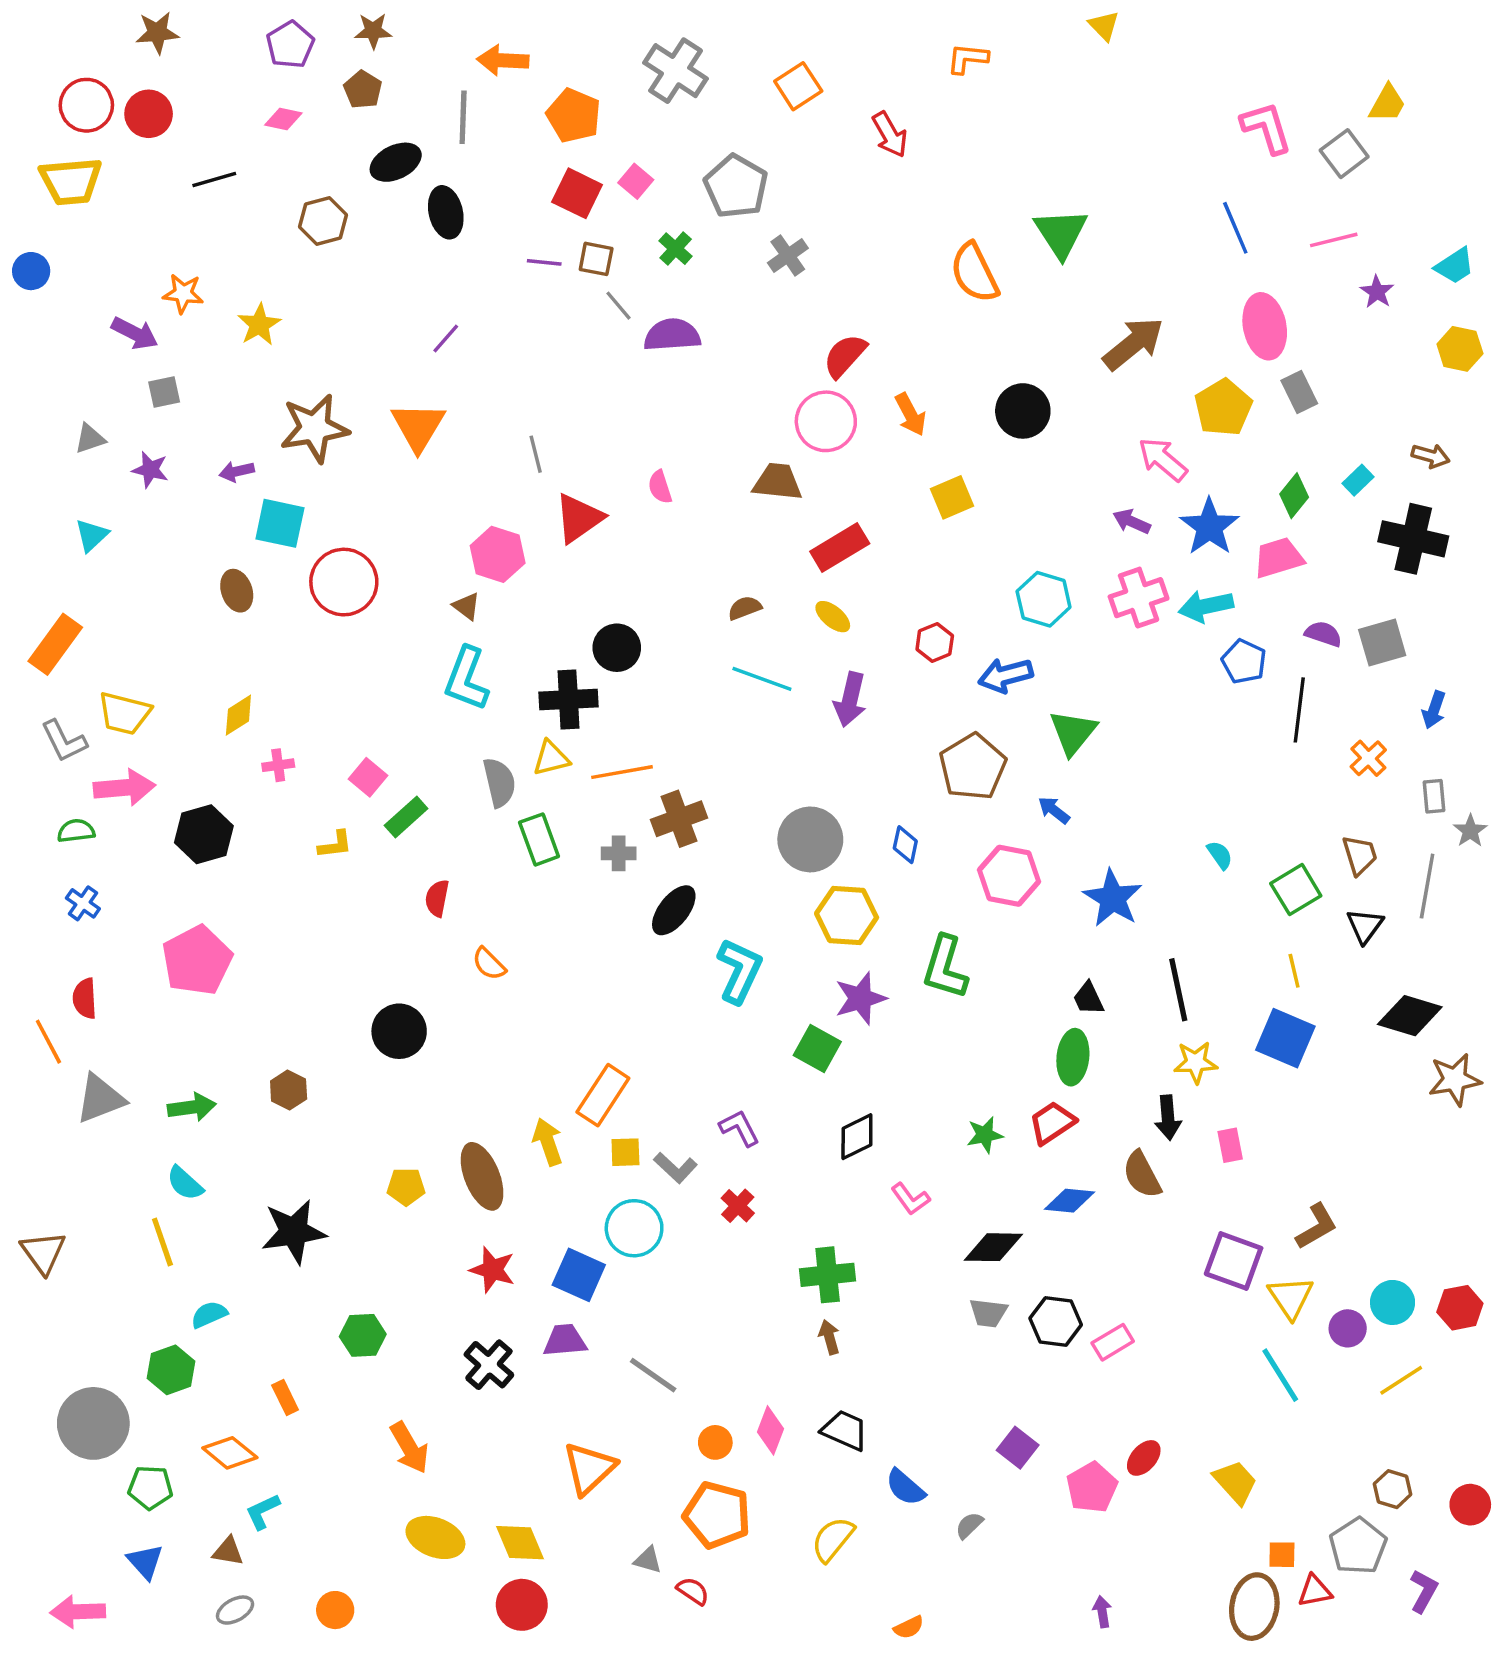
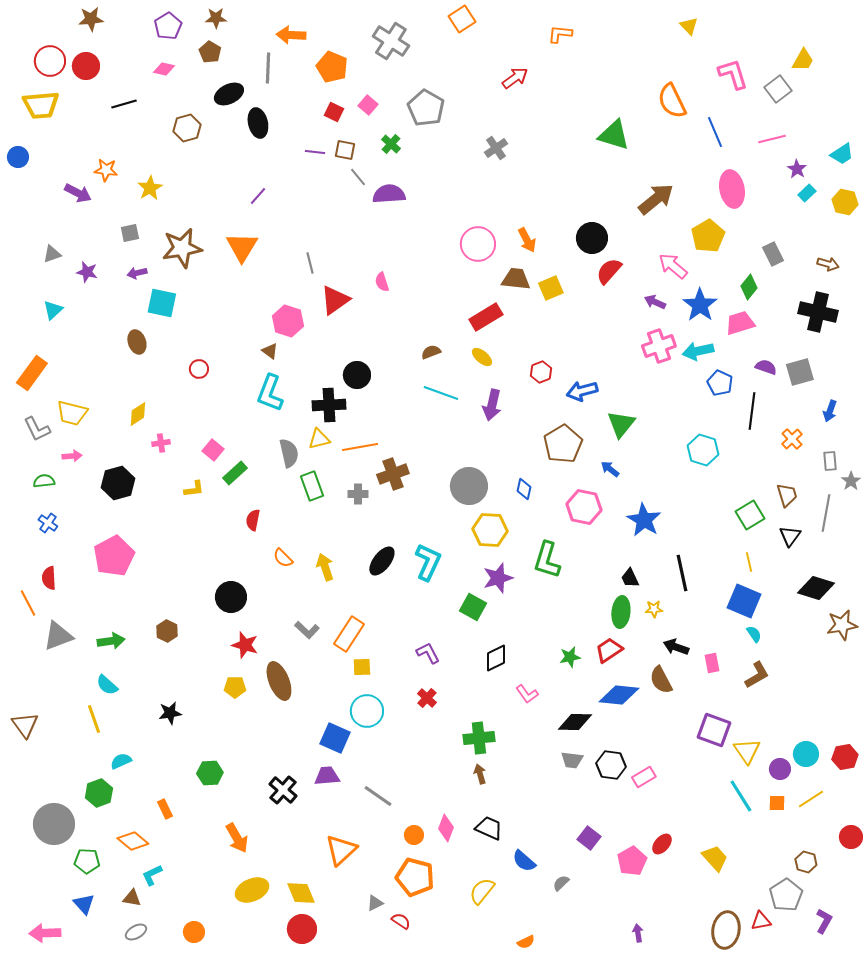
yellow triangle: (1104, 26) -> (689, 26), moved
orange square: (798, 86) -> (462, 19), moved
red arrow: (890, 135) -> (515, 78), turned -96
red square: (577, 193) -> (334, 112), size x0.7
green triangle: (1061, 233) -> (614, 135), turned -40
gray cross: (788, 255) -> (496, 148), moved
orange semicircle: (974, 273) -> (672, 101), moved
red semicircle: (845, 356) -> (609, 271), moved
gray square: (164, 392) -> (130, 233), moved
gray rectangle: (1299, 392) -> (773, 254), moved
cyan rectangle: (1358, 480) -> (807, 193), moved
brown trapezoid: (777, 482) -> (516, 279), moved
red circle: (344, 582) -> (199, 369), moved, size x0.5
cyan hexagon: (1044, 599) -> (703, 450), moved
pink arrow: (124, 788) -> (72, 456), size x0.6
cyan semicircle: (1220, 855) -> (754, 634), moved
black ellipse: (674, 910) -> (382, 561), moved
yellow star: (1196, 1062) -> (654, 609), moved, size x0.7
black arrow: (1168, 1118) -> (676, 647), turned 115
yellow arrow: (548, 1142) -> (325, 567), moved
gray L-shape: (676, 1168) -> (307, 630), moved
blue diamond: (1069, 1201) -> (619, 695), size x1.4
brown L-shape: (1317, 1226) -> (757, 675), moved
black star: (294, 1232) -> (170, 713), size x0.6
red star: (492, 1270) -> (245, 645), moved
red circle: (1470, 1505) -> (851, 837), moved
yellow ellipse: (435, 1537) -> (252, 890), turned -44
orange square: (1282, 1555) -> (777, 803), moved
gray triangle: (648, 1560) -> (375, 903), turned -42

